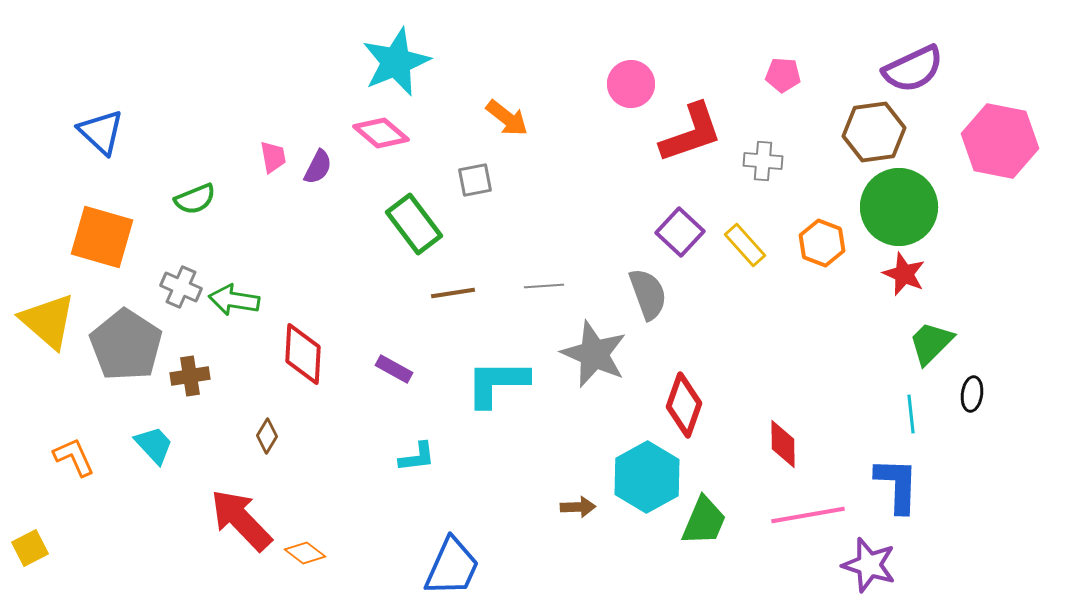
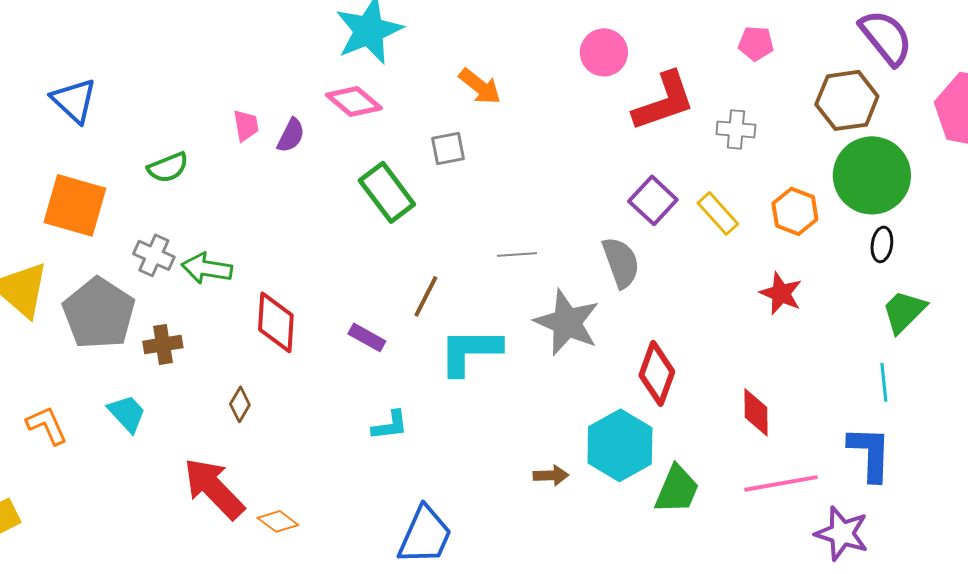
purple semicircle: (913, 69) -> (886, 37), turned -104
red star: (904, 274) -> (781, 293), moved
brown line: (453, 293) -> (426, 296), moved, turned -54
black ellipse: (972, 394) -> (882, 244), moved

